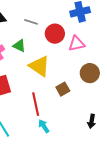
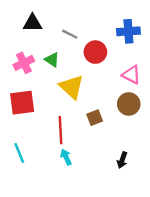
pink triangle: (77, 44) -> (131, 75), moved, turned 30

